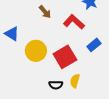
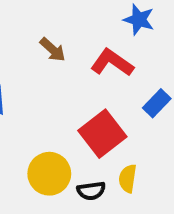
yellow circle: (36, 51) -> (49, 174), moved

